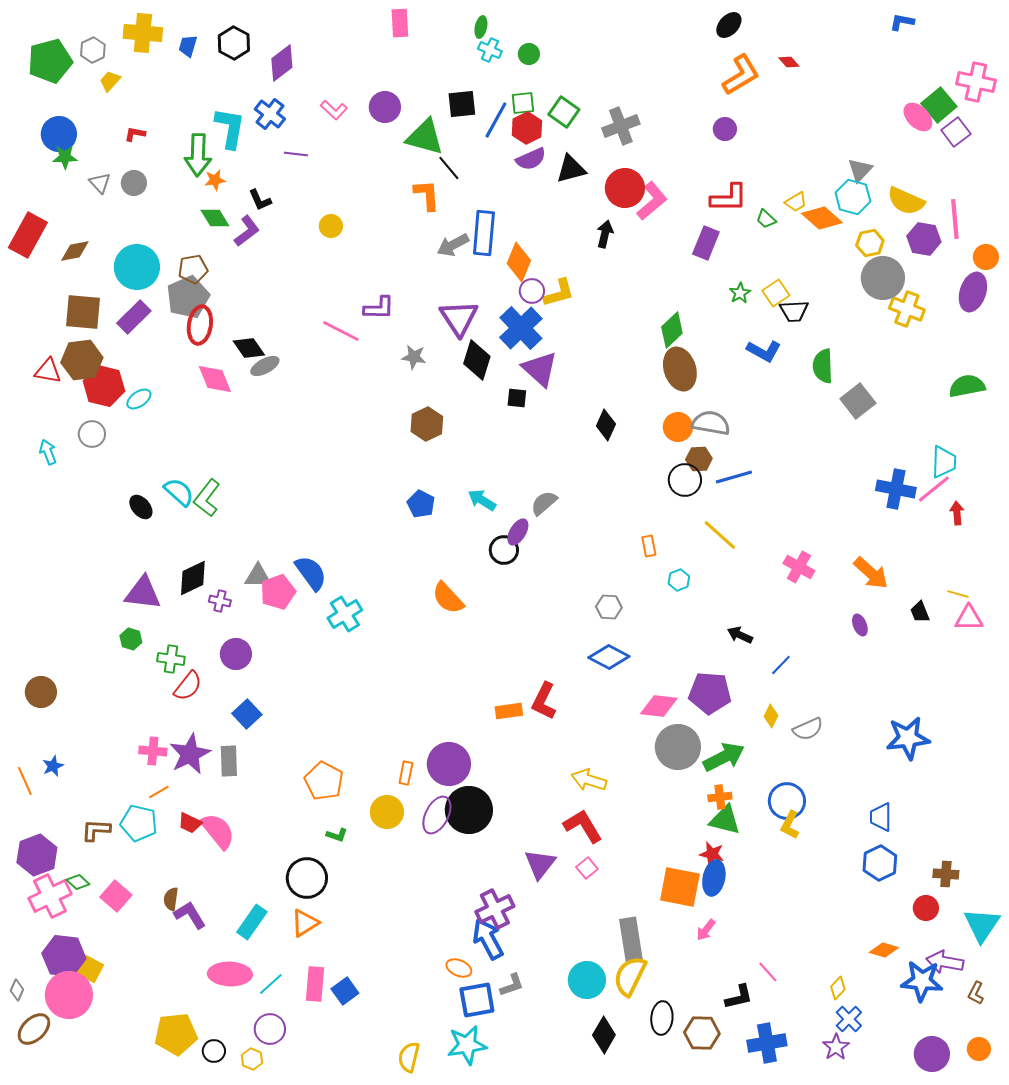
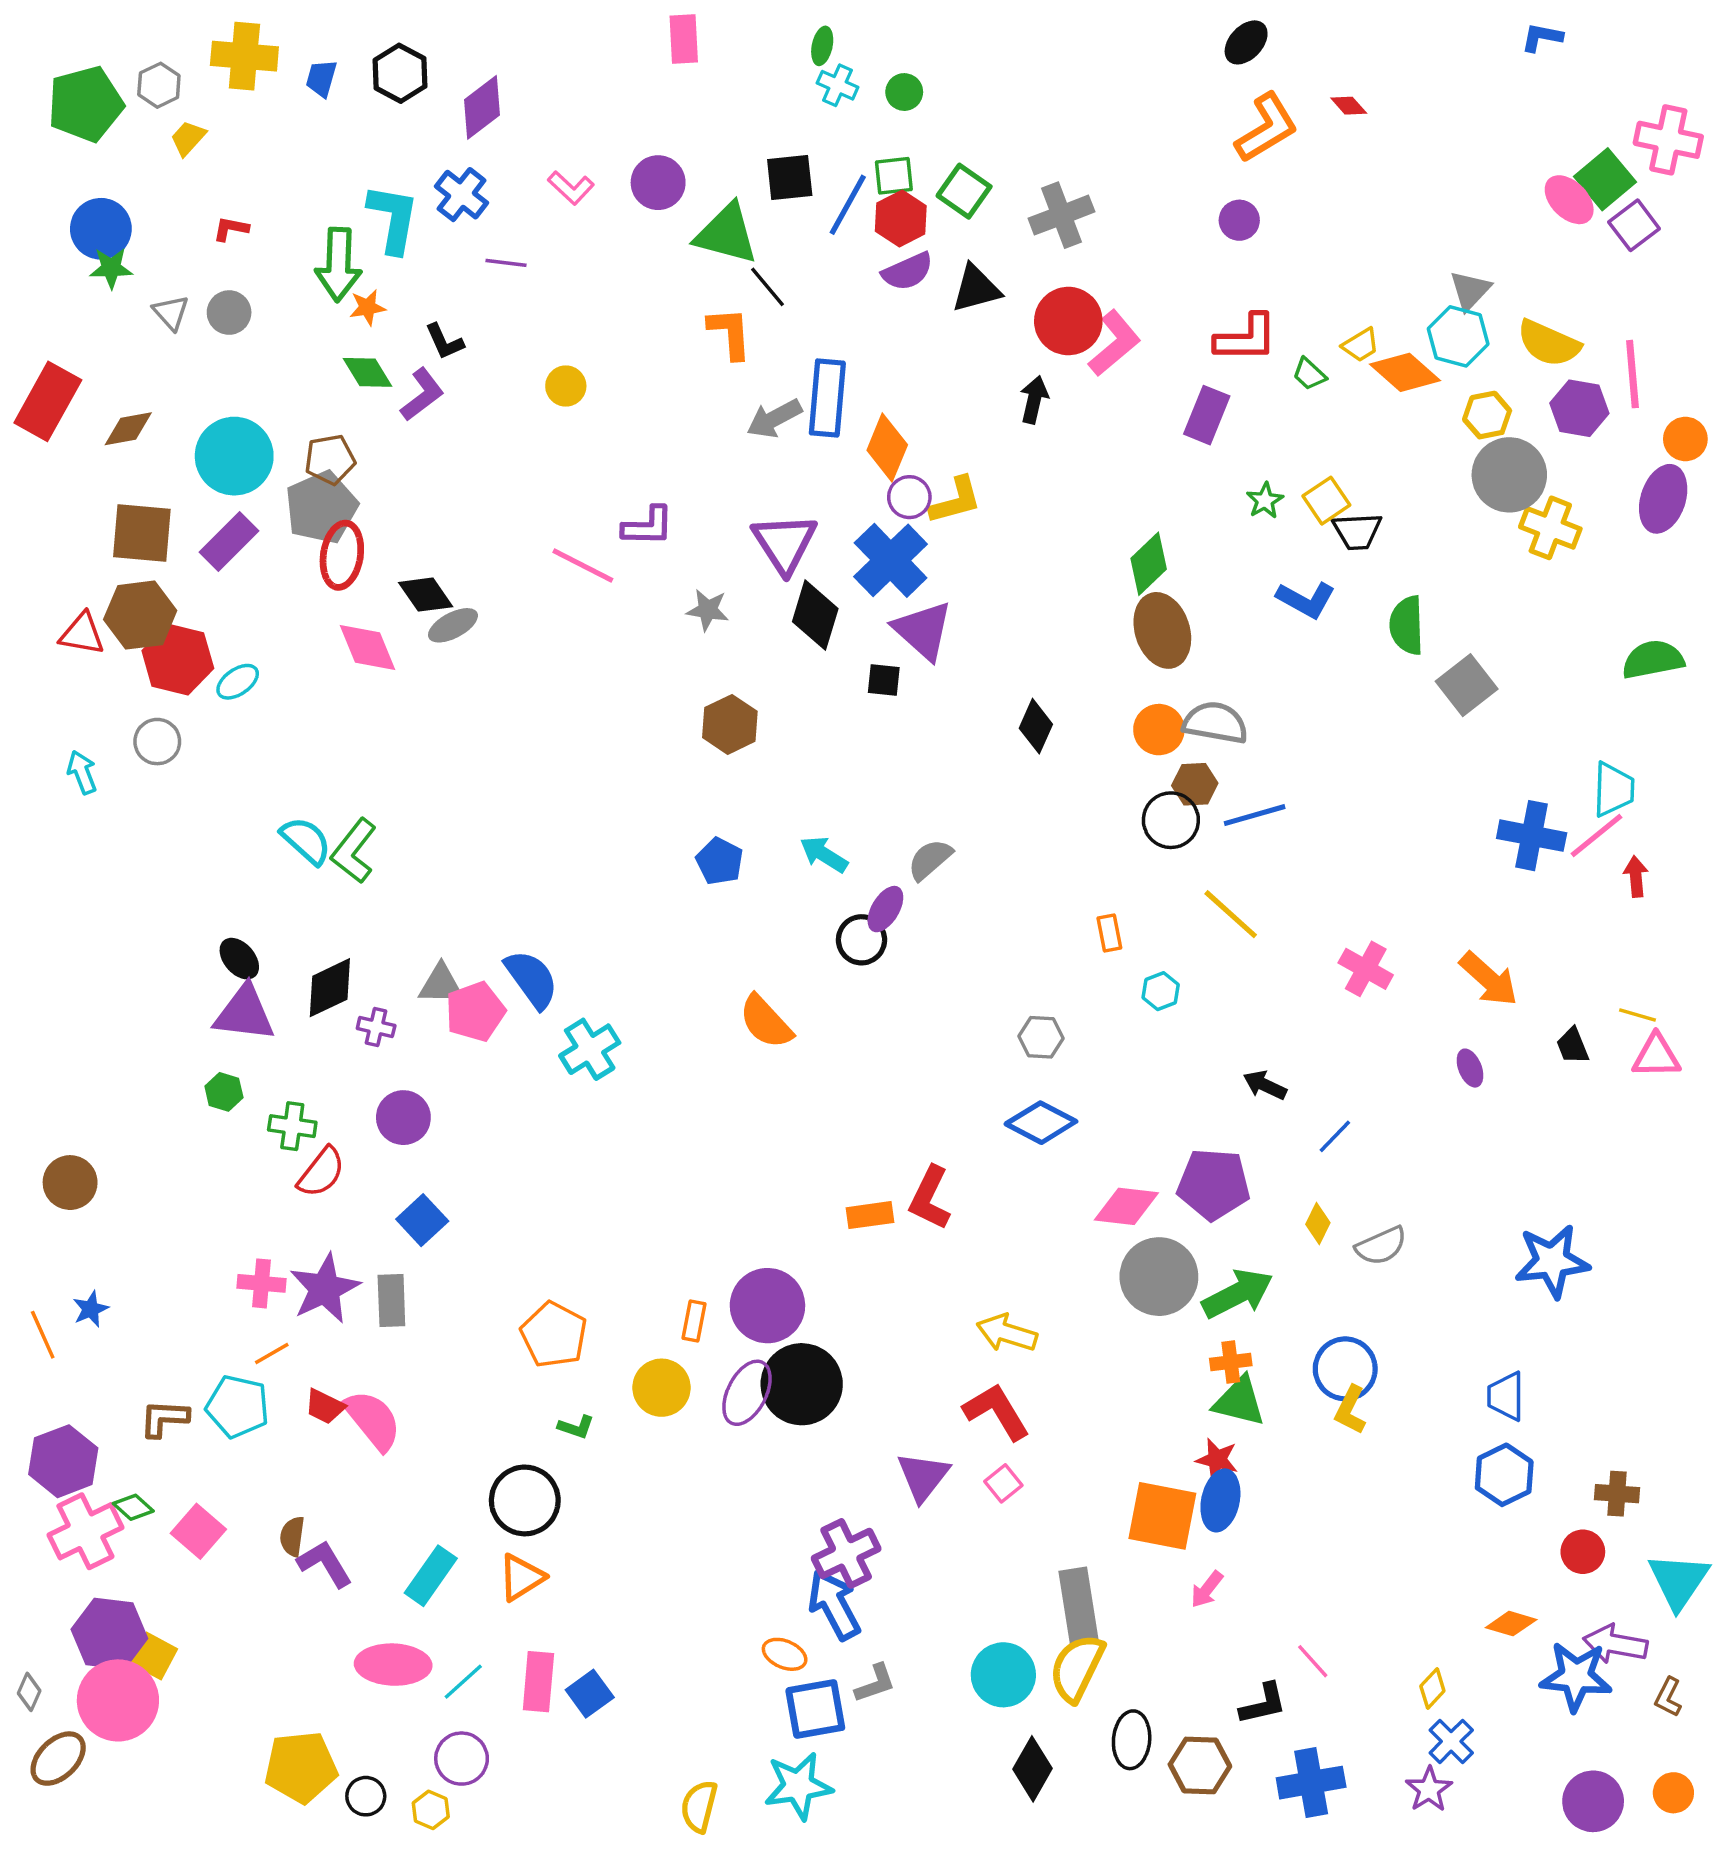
black ellipse: (141, 507) -> (239, 959), moved

